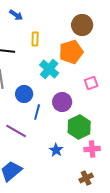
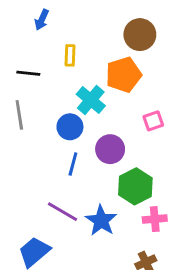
blue arrow: (16, 15) -> (42, 20), turned 80
blue circle: (24, 94) -> (70, 127), moved
purple line: (16, 131) -> (62, 212), moved
blue star: (56, 150) -> (101, 221), size x1.5

